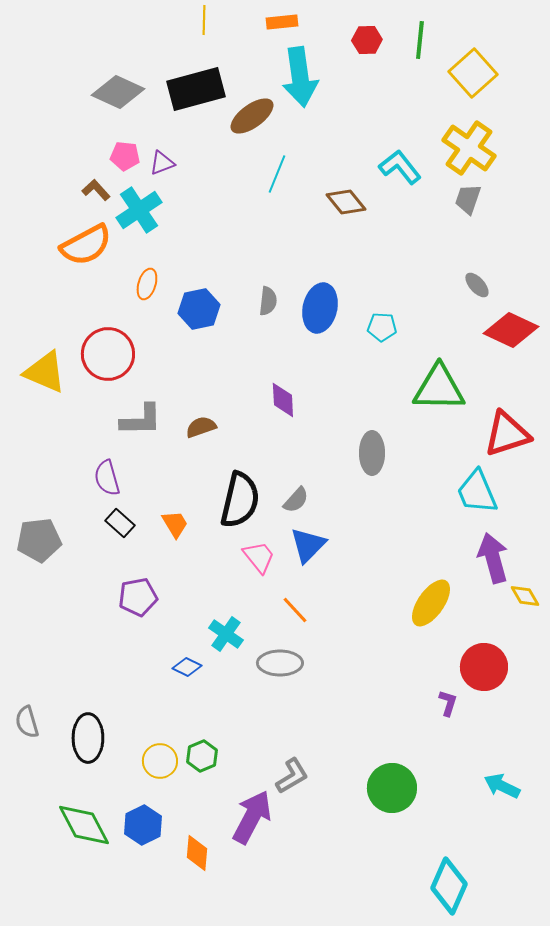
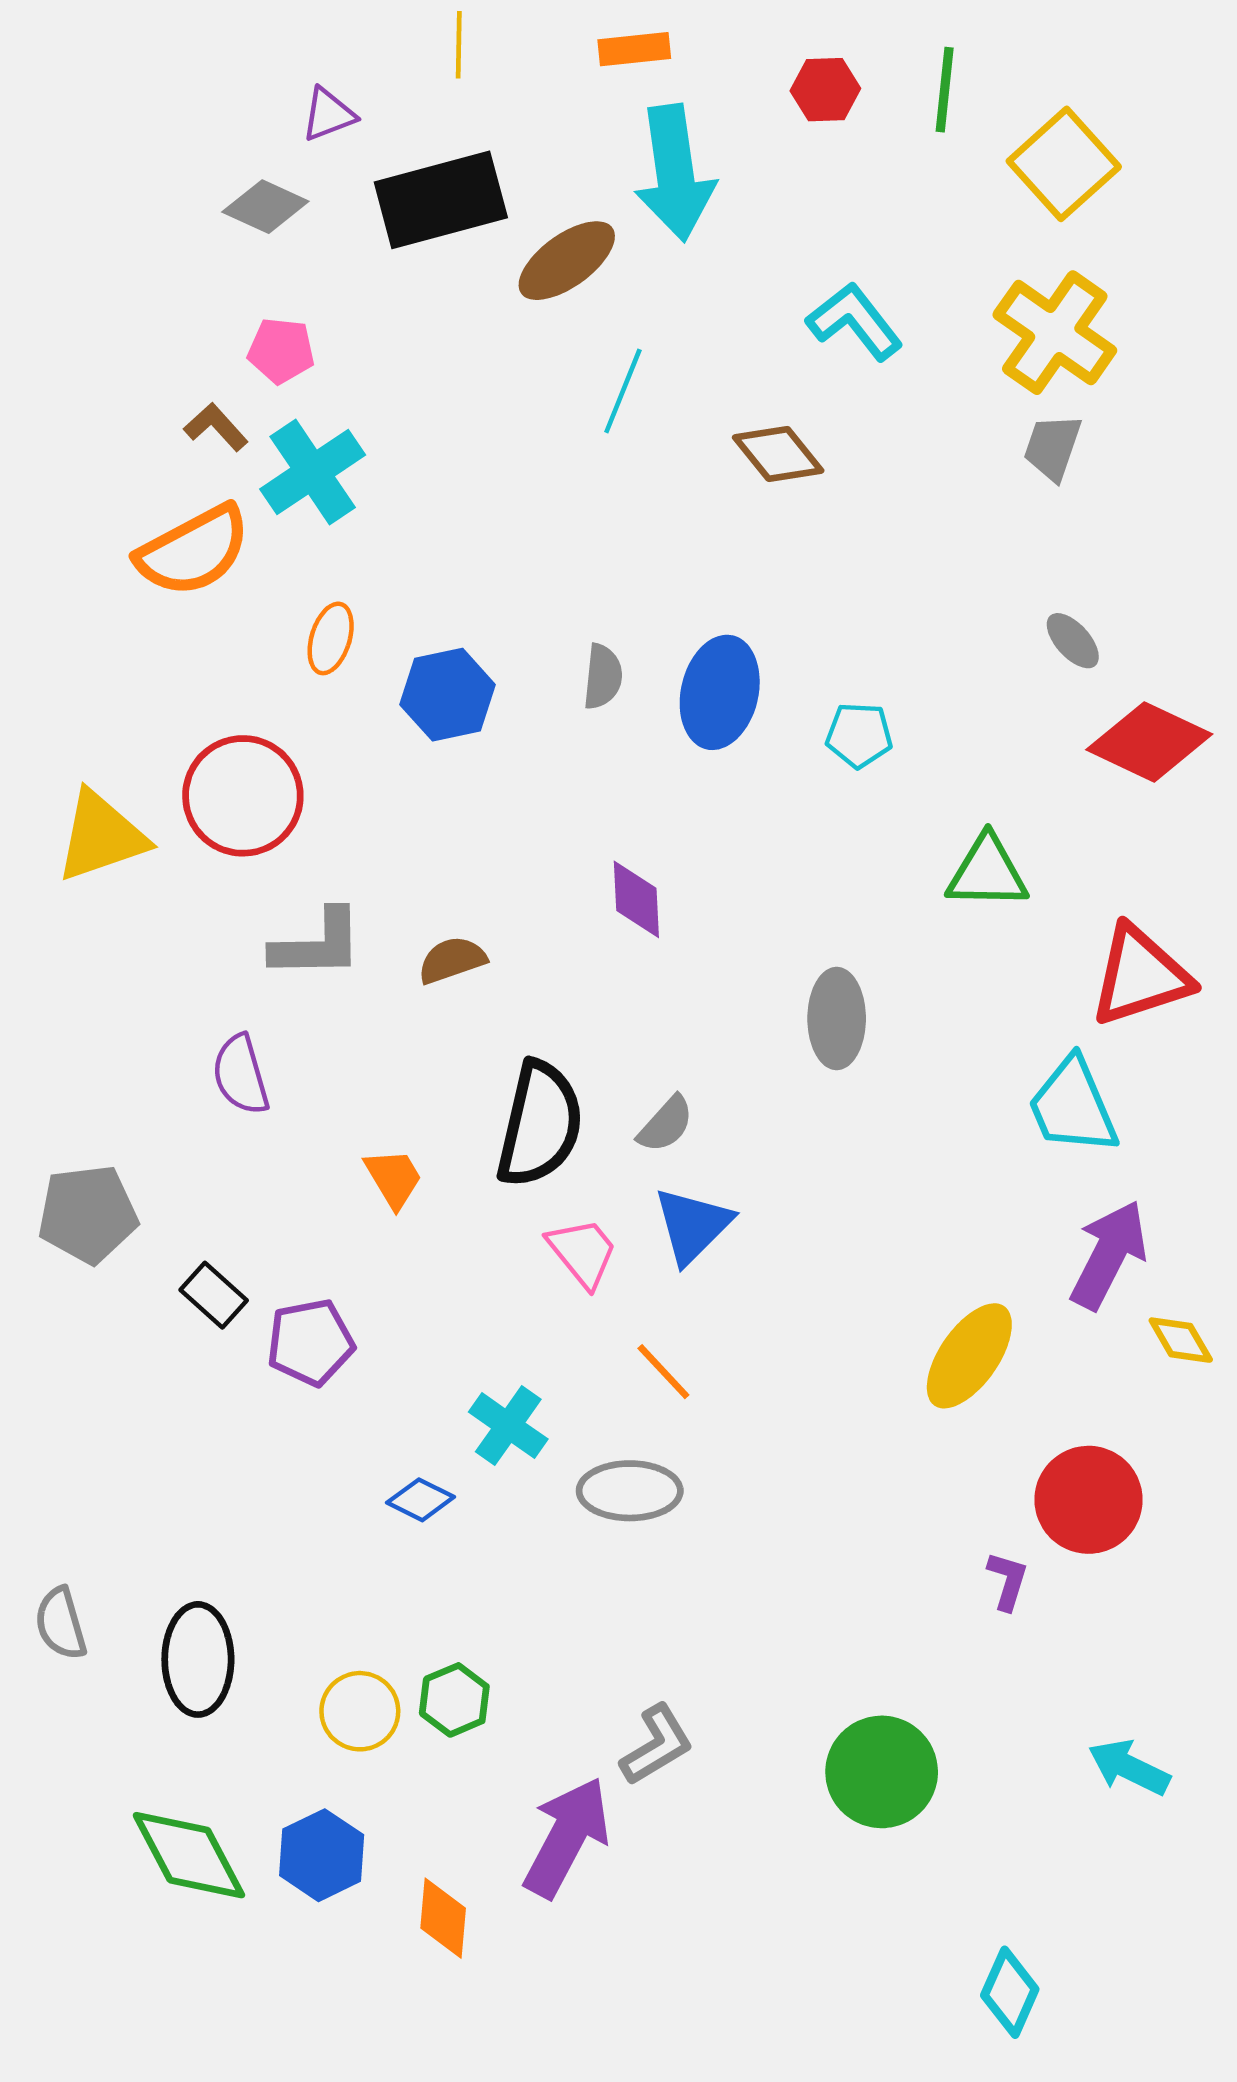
gray diamond: (118, 92) -> (265, 207), size x0.7
purple triangle: (162, 163) -> (328, 114), moved
cyan L-shape: (400, 167) -> (855, 321), moved
yellow triangle: (45, 372) -> (101, 836), turned -42
green triangle: (439, 388) -> (987, 872), size x0.7
black rectangle: (120, 523) -> (214, 1295), moved
purple arrow: (493, 558) -> (1109, 1255), turned 42
cyan diamond: (449, 886) -> (1010, 1992), size x0.7

